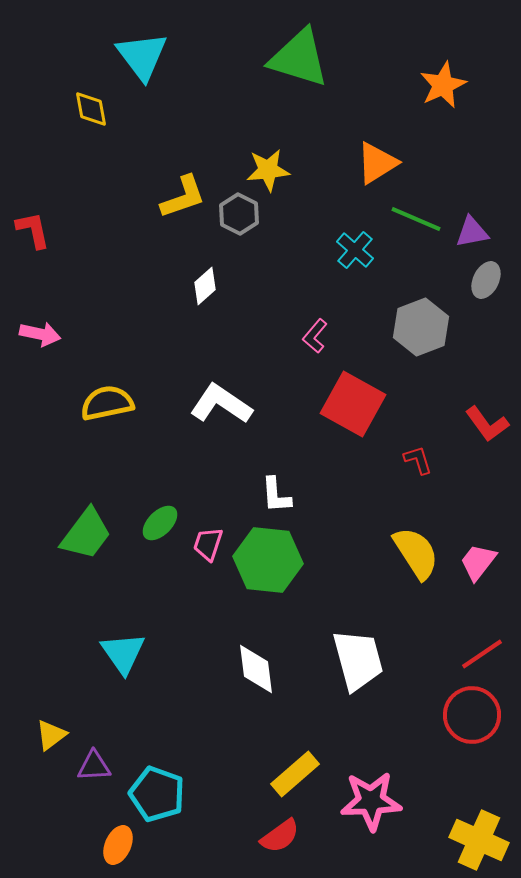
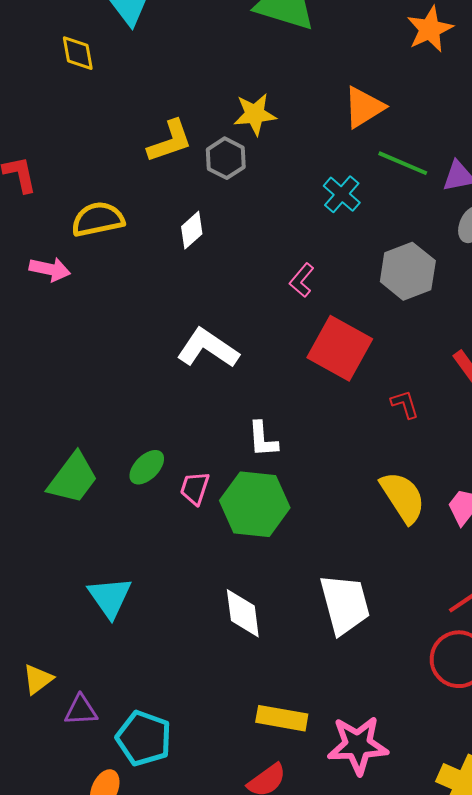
pink arrow: (40, 334) -> (50, 269), moved
yellow semicircle: (107, 403) -> (98, 219), moved
yellow rectangle: (295, 774) -> (282, 718), turned 51

